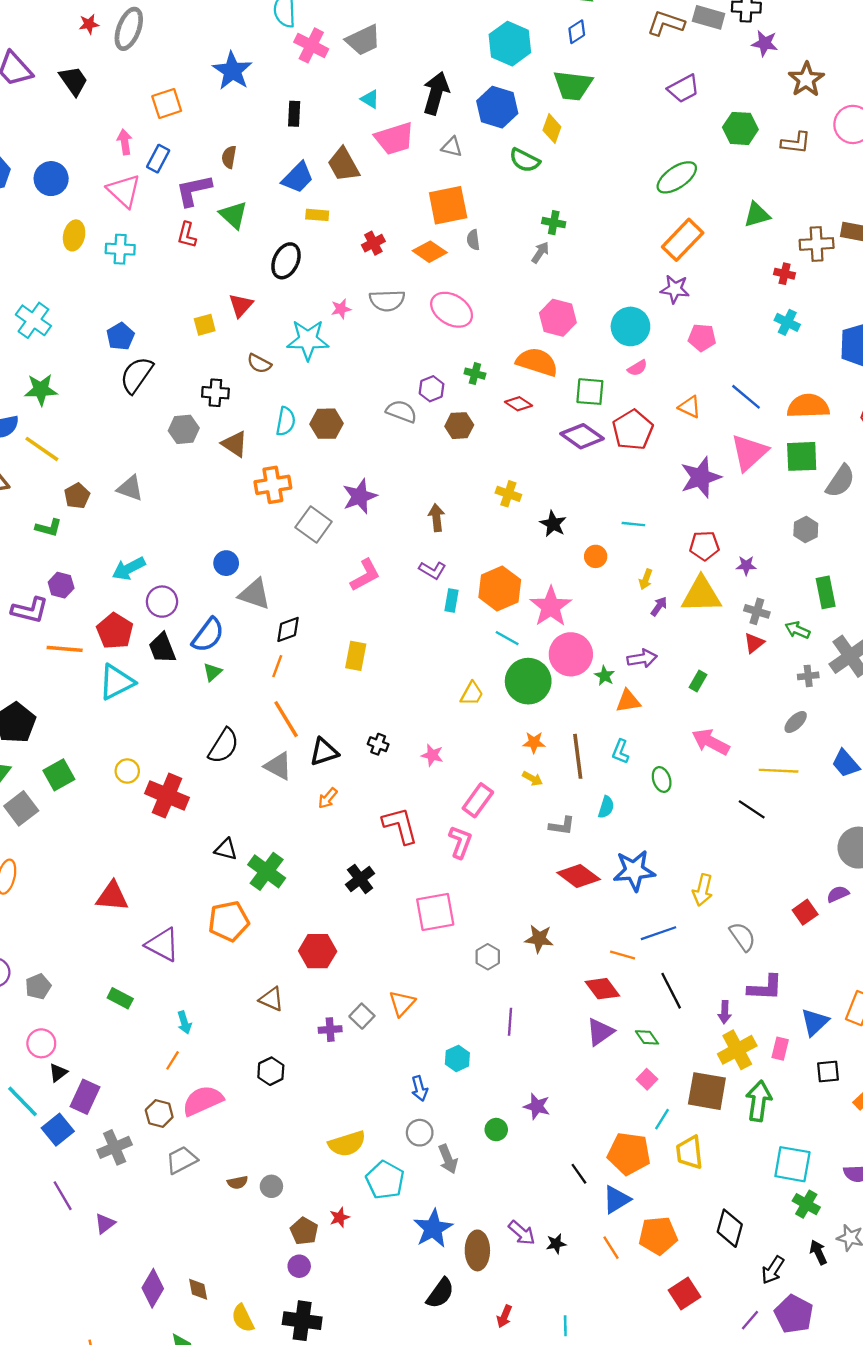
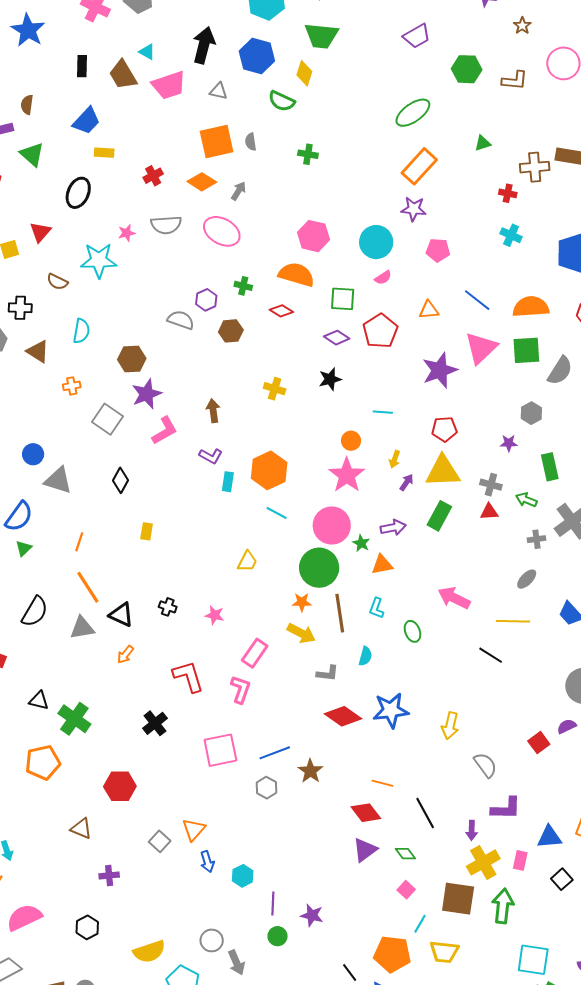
brown star: (806, 79) -> (522, 26), size x0.6
brown trapezoid: (343, 165) -> (123, 75), moved
green triangle: (757, 215) -> (483, 143), size x0.7
gray semicircle: (473, 240) -> (251, 142), moved
gray arrow: (540, 252) -> (239, 191), moved
orange triangle: (690, 407) -> (429, 310), turned -30
brown hexagon: (327, 424) -> (132, 359), moved
purple diamond: (582, 436) -> (337, 338), size x0.7
orange cross: (273, 485) -> (72, 386), size x0.6
black star: (553, 524) -> (330, 379), moved, turned 30
purple star: (746, 565) -> (509, 443), moved
pink L-shape: (365, 575) -> (165, 431), moved
pink star: (551, 607) -> (347, 475), moved
black diamond: (288, 629) -> (120, 480), moved, turned -40
red triangle: (754, 643) -> (489, 512), turned 36
yellow rectangle: (356, 656) -> (147, 531), size x0.7
green circle: (528, 681) -> (319, 568), moved
green rectangle: (698, 681) -> (439, 516), moved, size x1.6
black triangle: (324, 752) -> (121, 615), turned 44
gray triangle: (278, 766) -> (82, 628), turned -36
yellow arrow: (532, 779) -> (301, 633), size x1.6
blue line: (659, 933) -> (275, 753), moved
brown star: (539, 939) -> (310, 771), turned 30
purple line: (510, 1022) -> (273, 903), moved
blue triangle: (815, 1022) -> (549, 837), turned 40
purple cross: (330, 1030) -> (109, 875), moved
black hexagon: (271, 1071) -> (87, 927), moved
black square: (828, 1071) -> (562, 879), turned -35
blue arrow: (420, 1088) -> (207, 862), moved
yellow trapezoid: (689, 1152) -> (444, 952), turned -76

